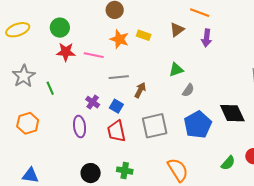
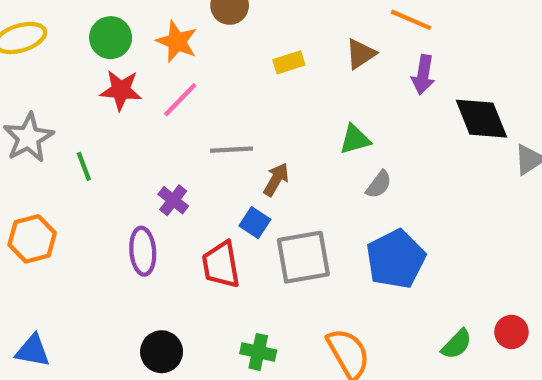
yellow rectangle: (144, 35) -> (289, 62), turned -40
orange star: (119, 39) -> (177, 42), moved
pink line: (94, 55) -> (180, 100), turned -60
blue square: (116, 106) -> (255, 223), moved
black diamond: (232, 113) -> (481, 119), moved
green cross: (125, 171) -> (258, 352), moved

